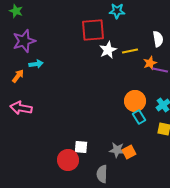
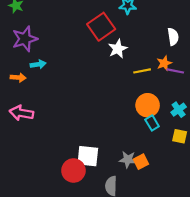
red square: (93, 30) -> (101, 27), turned -30
yellow line: (130, 51) -> (142, 71), moved
orange arrow: (18, 76) -> (18, 78), turned 56
white square: (81, 147) -> (88, 156), size x1.5

